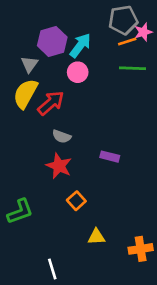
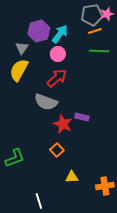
pink star: (143, 32) -> (107, 14), moved
red arrow: (51, 103) -> (57, 78), moved
gray semicircle: (62, 136) -> (46, 102), size x1.6
red star: (59, 166) -> (63, 124), moved

